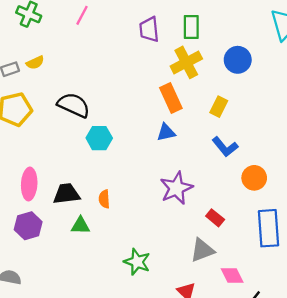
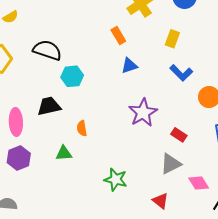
orange rectangle: (171, 98) -> (118, 36), moved, size x0.7
black trapezoid: (66, 194) -> (49, 106), moved

